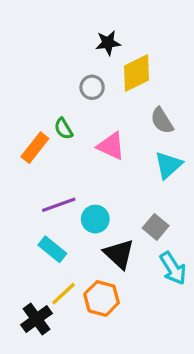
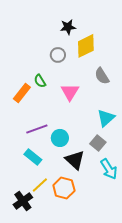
pink triangle: (111, 146) -> (70, 92), turned 36
cyan triangle: (168, 165) -> (106, 118), moved

